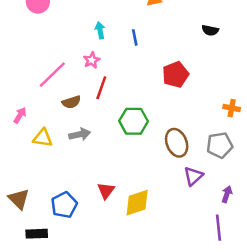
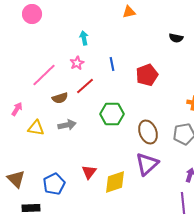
blue line: (135, 37) -> (112, 64), moved
red line: (101, 88) -> (85, 86), turned 30
purple triangle: (193, 176) -> (147, 164), moved, size x1.4

